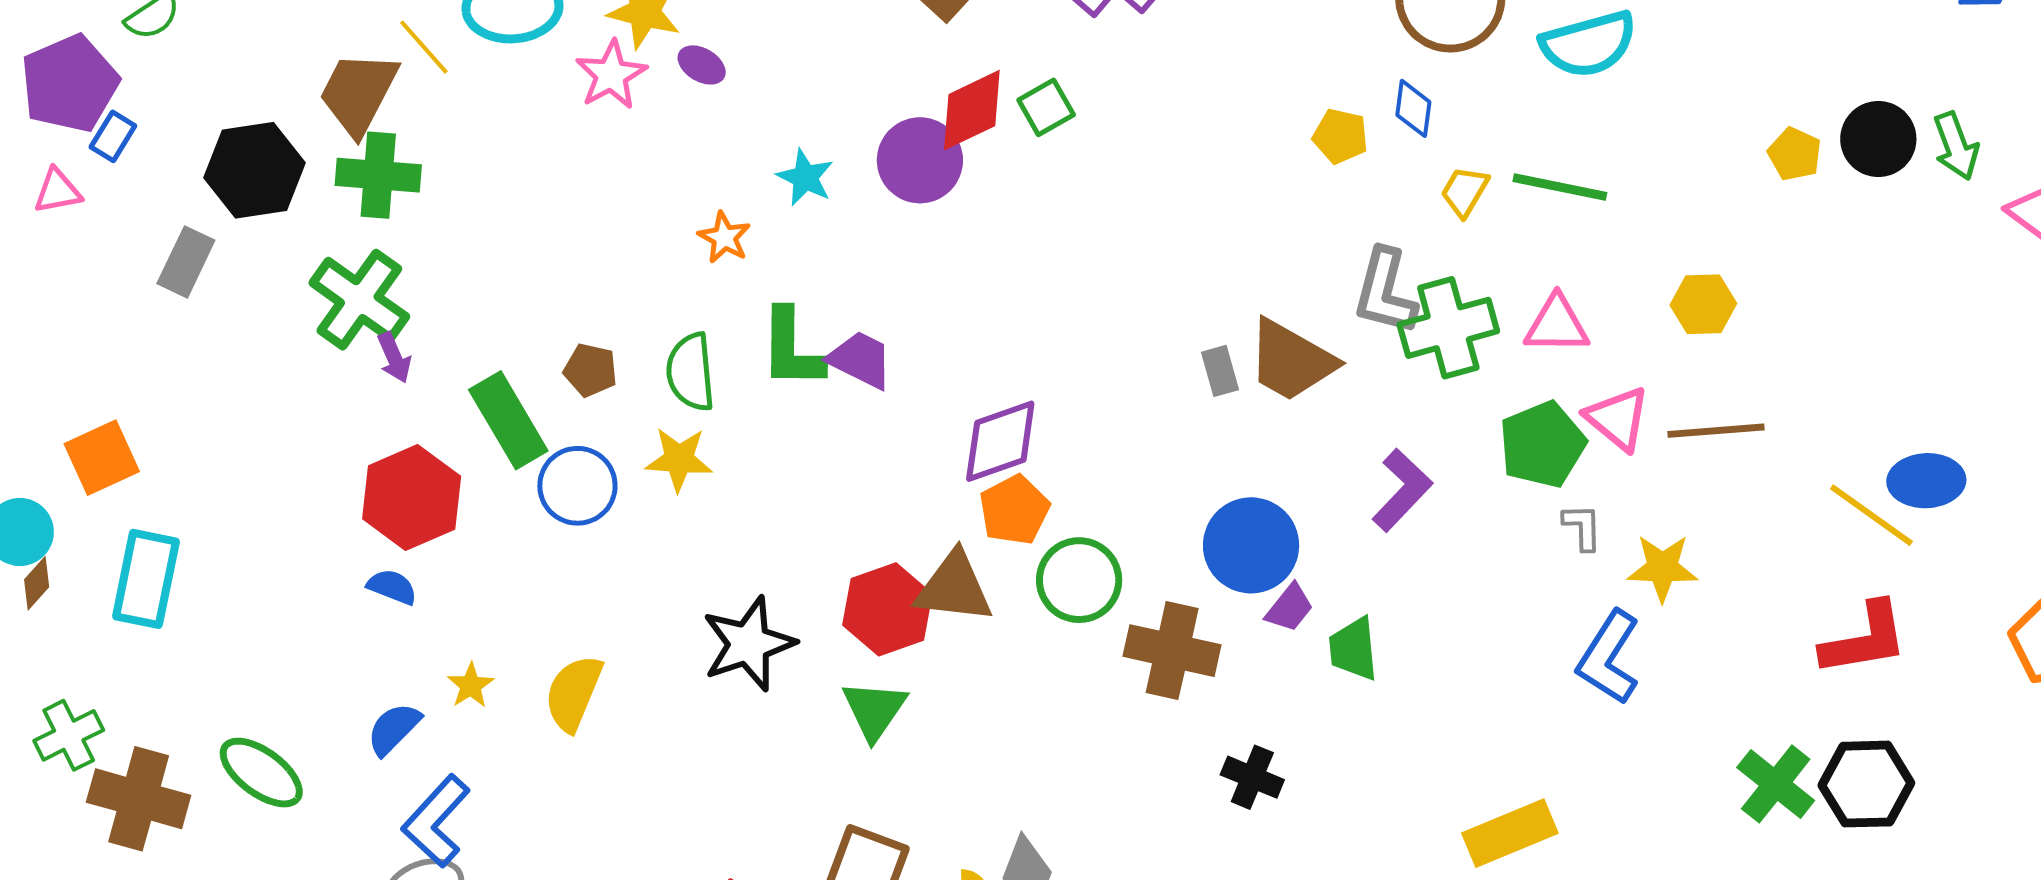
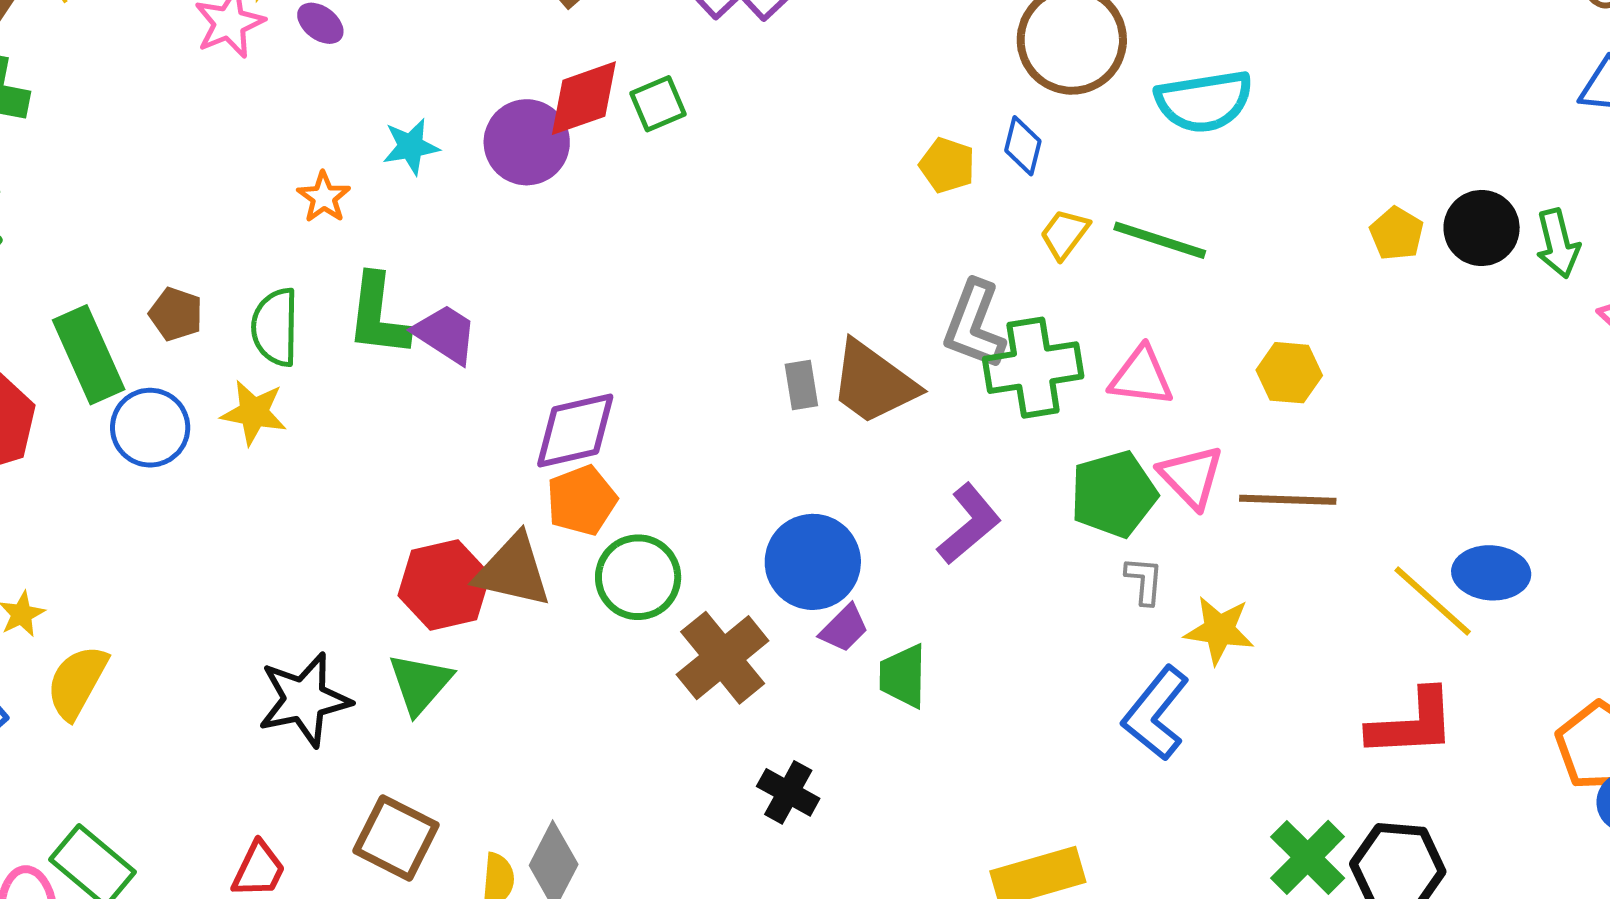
cyan star: (805, 177) -> (411, 147), turned 30
black star: (749, 644) -> (304, 700), moved
brown cross: (1172, 651) -> (723, 658), turned 32
yellow semicircle: (574, 693) -> (77, 682), moved

